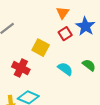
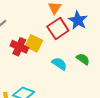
red square: (65, 34) -> (58, 29), size x1.5
red cross: (21, 68) -> (19, 47), moved

